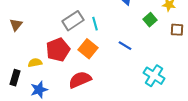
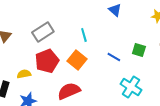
green square: (150, 20) -> (139, 50), moved, turned -32
gray rectangle: (73, 21) -> (43, 32), moved
cyan cross: (154, 76) -> (131, 87), moved

